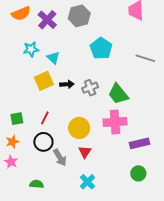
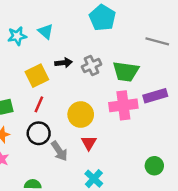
cyan star: (31, 49) -> (17, 36), moved
gray line: (145, 58) -> (157, 41), moved
yellow square: (44, 81) -> (37, 76), moved
green trapezoid: (118, 94) -> (126, 71), turned -40
purple rectangle: (140, 143) -> (155, 96), moved

